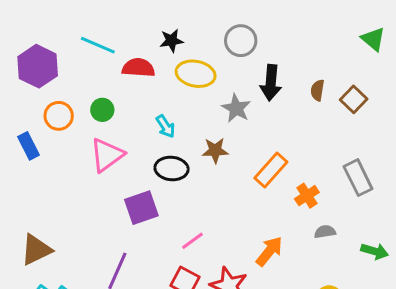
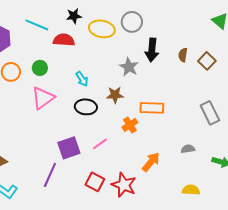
black star: (172, 41) -> (74, 16), moved
yellow ellipse: (196, 74) -> (102, 29), moved
orange rectangle: (271, 170) -> (152, 108), turned 50
orange cross: (307, 196) -> (130, 125), moved
purple square: (141, 208) -> (69, 148), moved
pink line: (193, 241) -> (100, 144), moved

